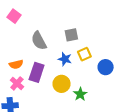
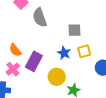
gray semicircle: (39, 41) -> (40, 18), moved
orange semicircle: (16, 64) -> (15, 50), turned 56

